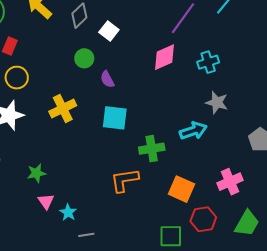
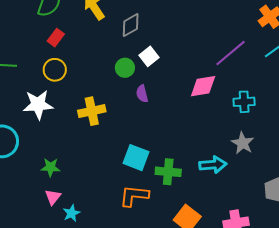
white square: (109, 31) -> (149, 56), moved
cyan square: (115, 118) -> (136, 158), moved

